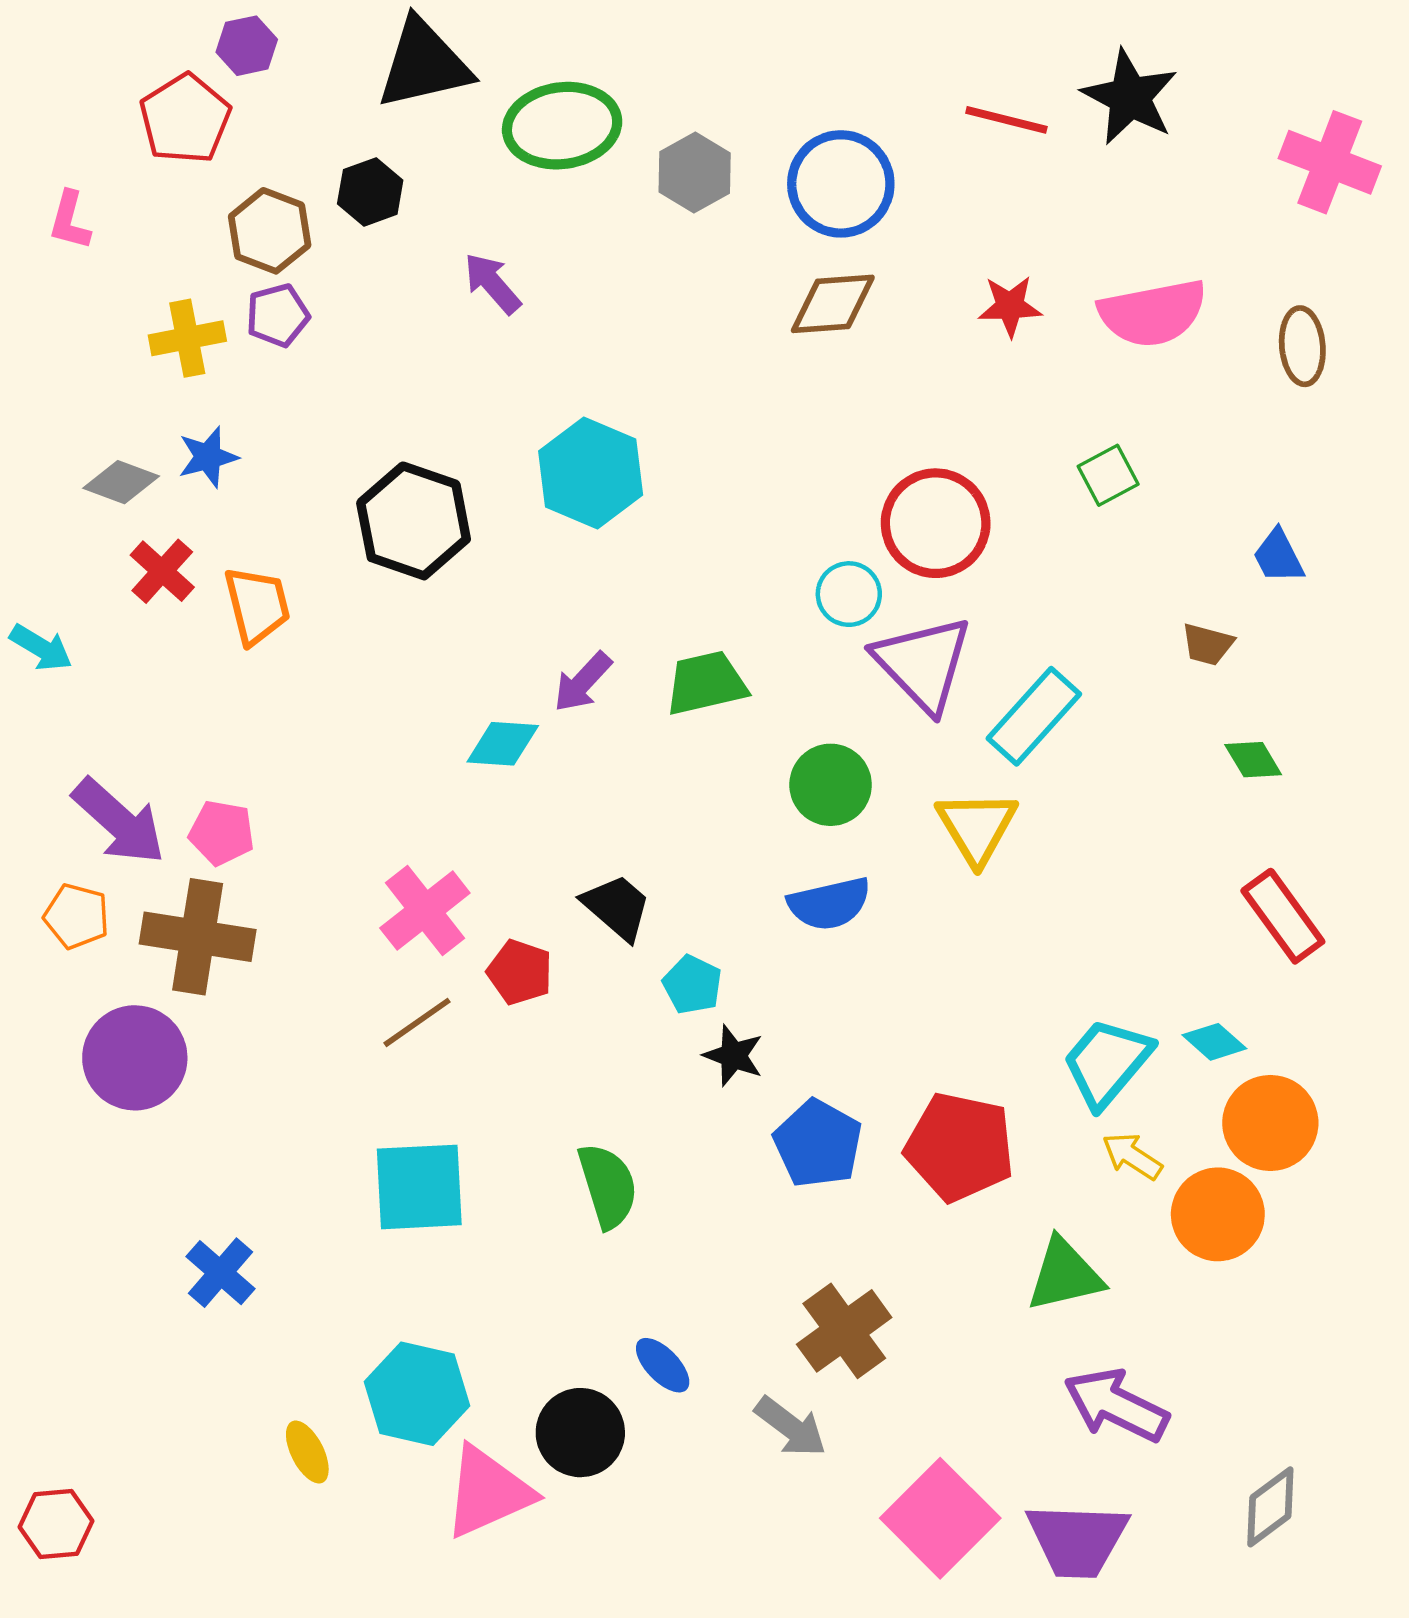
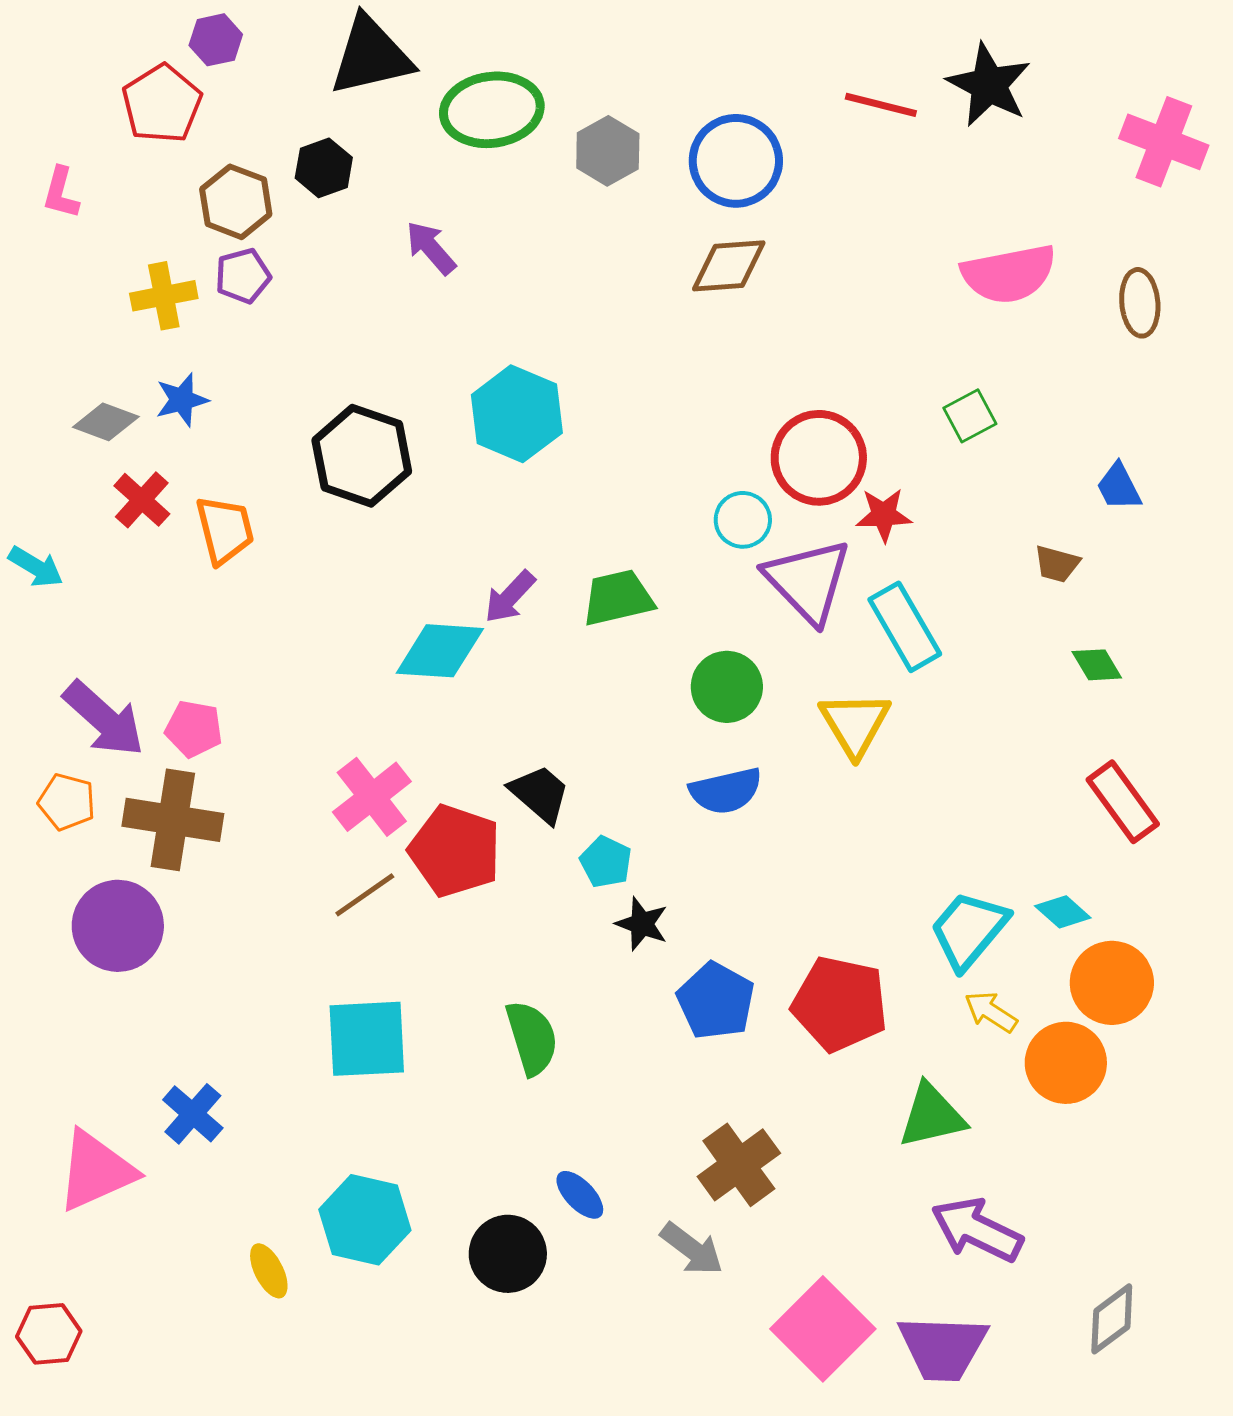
red star: (1010, 306) -> (884, 515), moved
cyan rectangle: (1034, 716) -> (905, 627), turned -72
cyan diamond: (503, 744) -> (440, 651), size x1.4
red pentagon: (520, 972) -> (455, 851), size x1.6
pink triangle: (488, 1492) -> (96, 1171), moved

